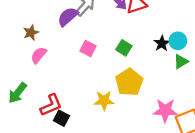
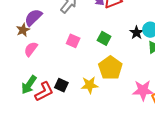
purple semicircle: (68, 17) -> (33, 17), moved
green arrow: (17, 93) -> (29, 85), moved
black square: (61, 118) -> (61, 85), moved

